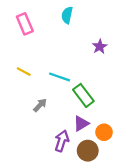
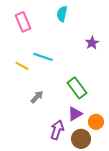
cyan line: (60, 77) -> (43, 57), moved

